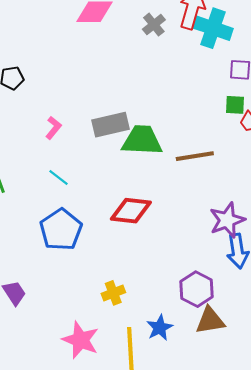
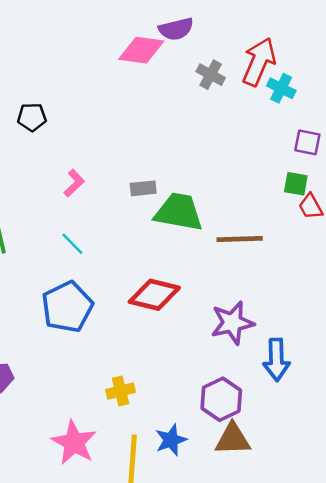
gray cross: (154, 25) -> (211, 75), turned -30
cyan cross: (213, 28) -> (281, 88), size x0.6
gray rectangle: (111, 125) -> (143, 188), size x0.6
purple star: (227, 220) -> (232, 323), moved

